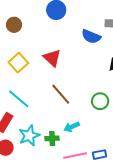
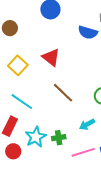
cyan arrow: (72, 127) -> (87, 124), moved

